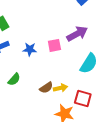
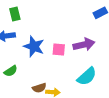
blue star: (30, 49) -> (34, 46), size x1.5

